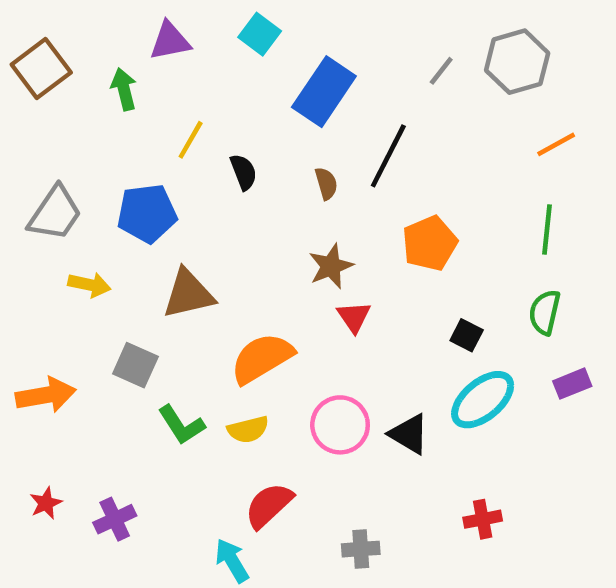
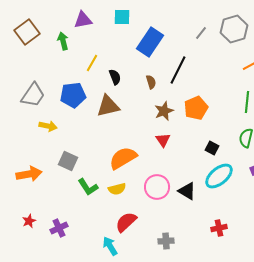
cyan square: (260, 34) -> (122, 17), turned -36
brown star: (331, 266) -> (164, 111), moved
brown triangle: (188, 294) -> (108, 106), moved

